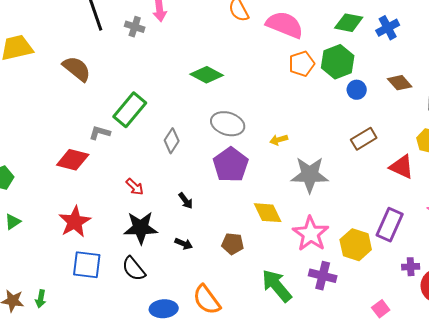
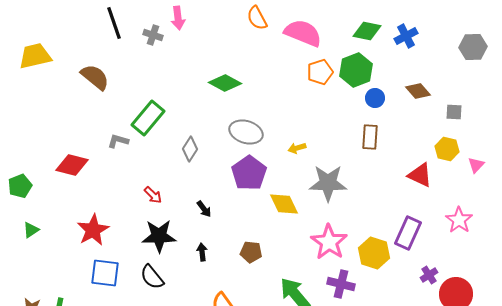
brown rectangle: (364, 139) -> (370, 137), moved, turned -55
red diamond: (73, 160) -> (72, 165), moved
yellow diamond: (268, 213) -> (284, 204), moved
black arrow: (184, 244) -> (202, 252), turned -120
purple cross: (411, 267) -> (429, 275), turned -30

